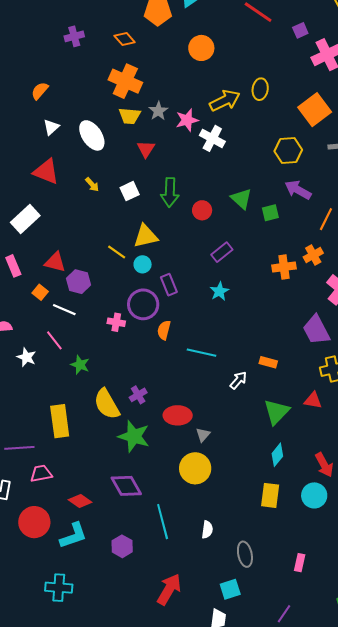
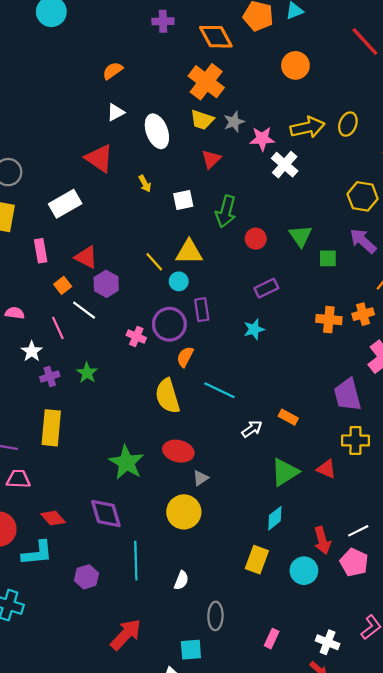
orange diamond: (125, 39) -> (216, 37), size x1.5
pink line: (54, 340) -> (58, 328), moved
purple cross: (138, 395) -> (50, 377), moved
yellow semicircle: (107, 404) -> (167, 396), moved

